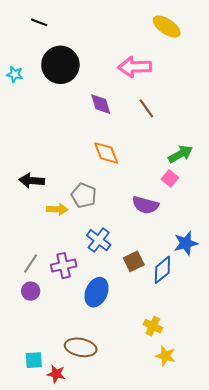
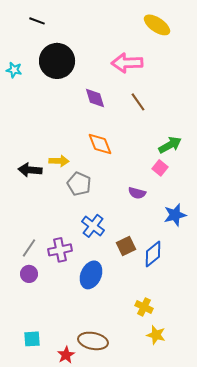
purple semicircle: (145, 205) -> (137, 193), size x0.7
yellow arrow: (57, 209) -> (59, 161), moved
blue star: (186, 243) -> (175, 215), moved
brown ellipse: (81, 347) -> (93, 341), moved
red star: (56, 374) -> (66, 355), moved, turned 30

